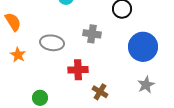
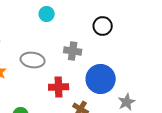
blue circle: (143, 47) -> (101, 79), moved

